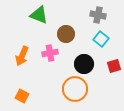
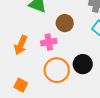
black circle: (84, 64) -> (83, 64), moved
orange circle: (75, 89) -> (57, 70), moved

